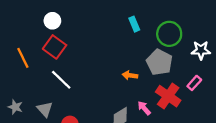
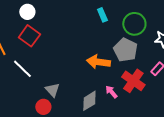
orange arrow: (130, 75) -> (98, 62), size x1.6
white line: (61, 80) -> (22, 69), moved
gray triangle: (45, 109) -> (52, 90), moved

